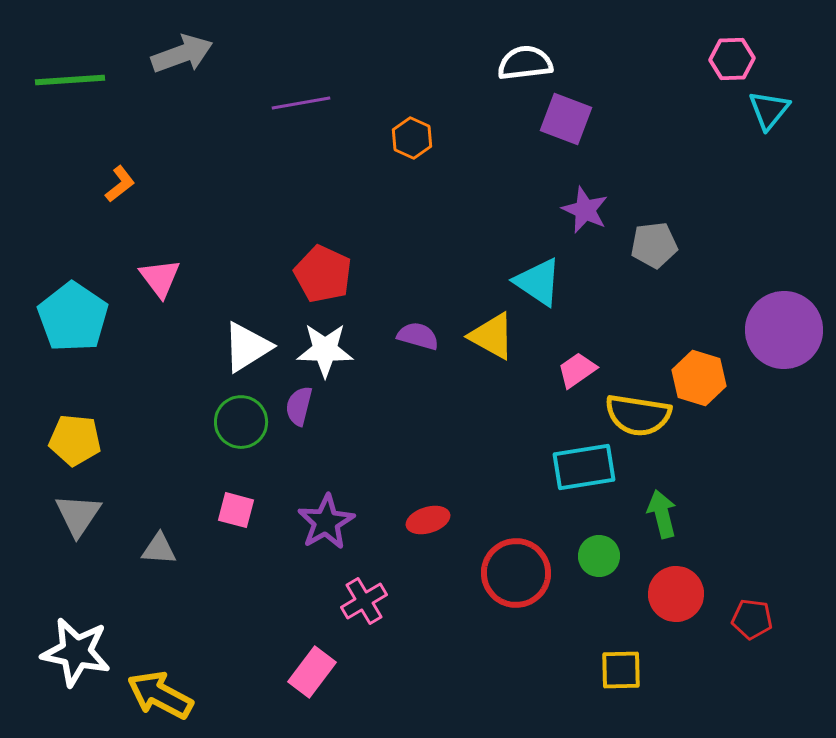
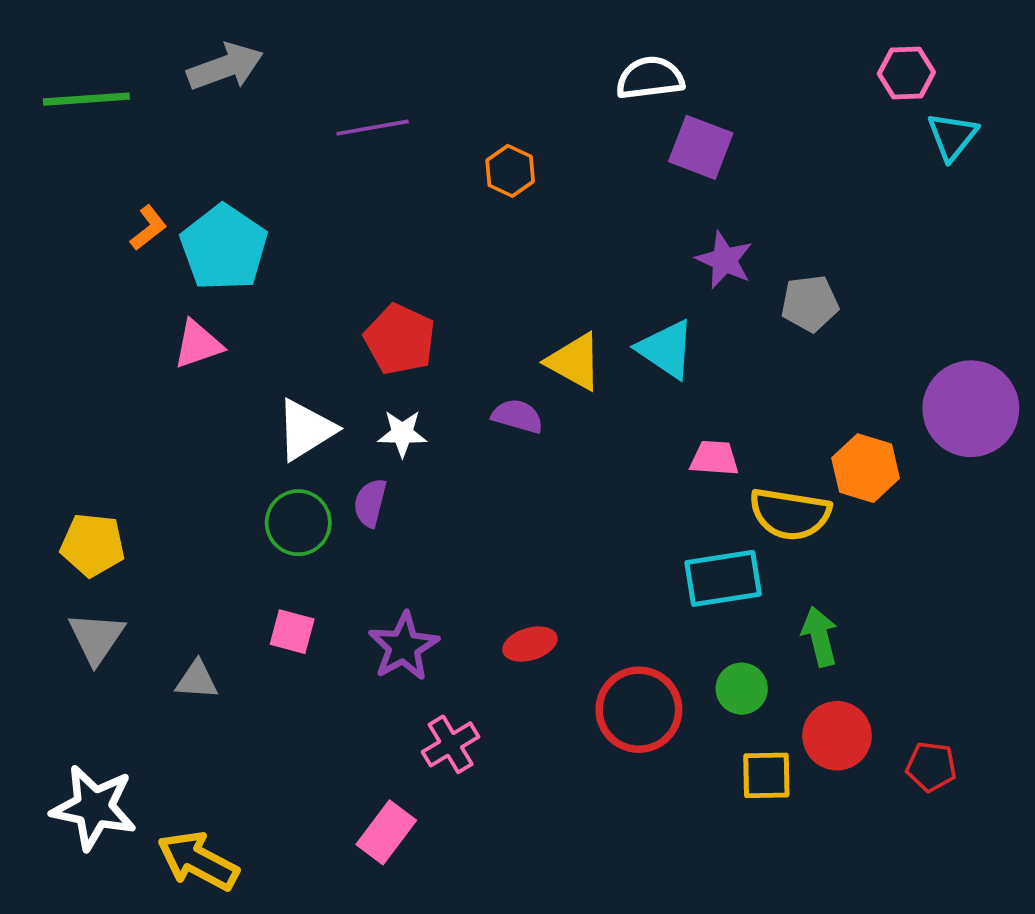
pink triangle: (160, 278) -> (198, 344), turned 48
cyan pentagon: (73, 317) -> (224, 248), moved
yellow triangle: (492, 336) -> (574, 362), moved
white star: (325, 350) -> (402, 433), size x0.7
pink trapezoid: (577, 370) -> (714, 458), turned 39
yellow square: (621, 670) -> (766, 775), moved

